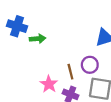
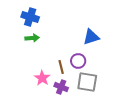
blue cross: (17, 26) -> (30, 17), moved

